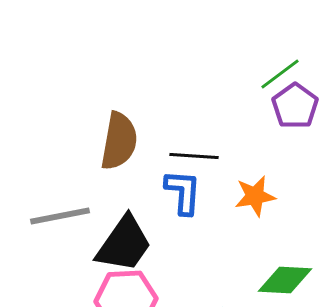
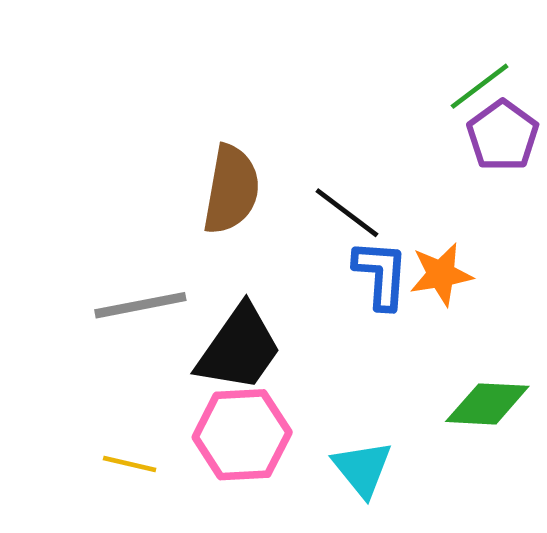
black line: (194, 156) -> (347, 213), turned 33
blue L-shape: (183, 192) -> (381, 274), moved

